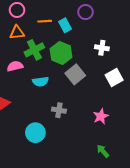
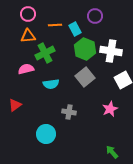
white cross: (102, 48) -> (111, 51), size x1.5
green hexagon: (61, 53) -> (85, 49), moved
pink star: (101, 116) -> (110, 109), moved

